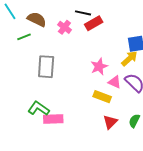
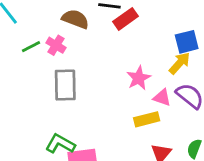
brown semicircle: (37, 19) -> (75, 19), moved
pink cross: (64, 27) -> (56, 45), moved
yellow rectangle: (102, 97) -> (147, 119), turned -30

